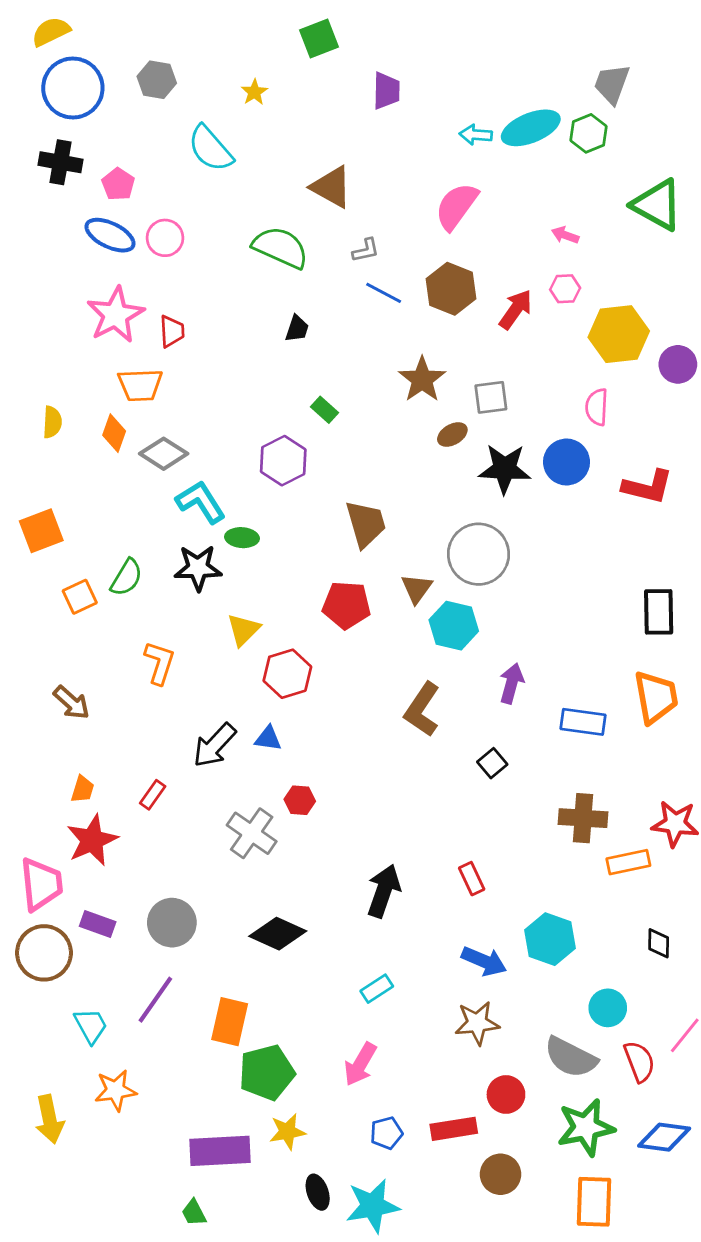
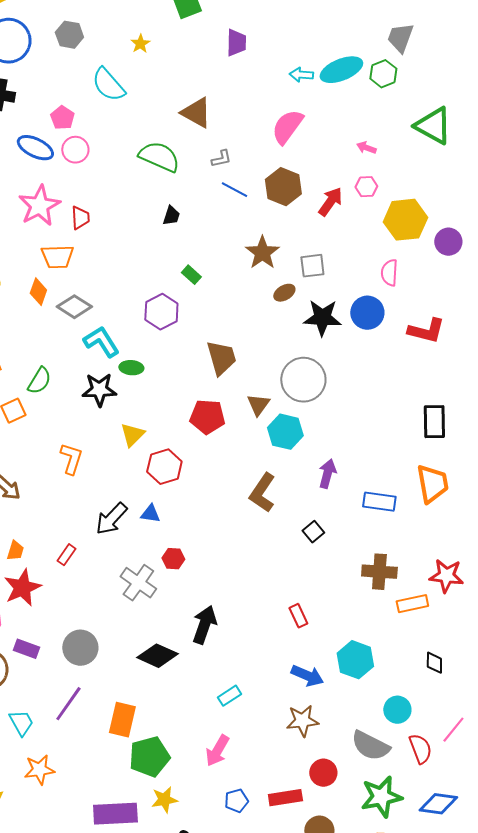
pink pentagon: (118, 184) -> (62, 118), moved
green semicircle: (126, 577) -> (39, 381), moved
black arrow: (384, 891) -> (204, 625), moved

